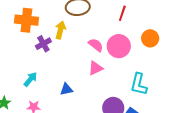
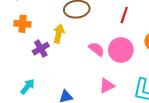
orange cross: (26, 20) -> (22, 24), size x0.7
pink triangle: (96, 68) -> (107, 86), moved

